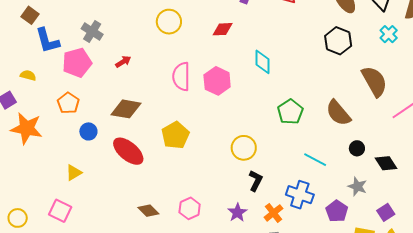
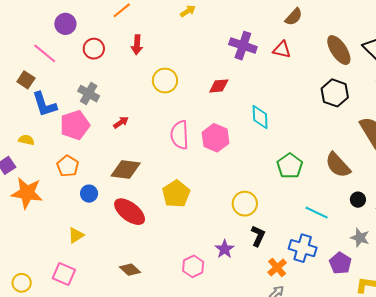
brown diamond: (148, 211) -> (130, 270), moved
purple star: (237, 213) -> (225, 249), moved

